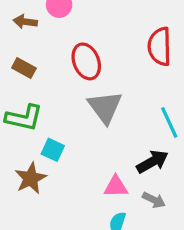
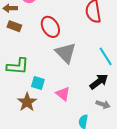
brown rectangle: (24, 68) -> (14, 26), moved
pink triangle: (116, 187) -> (63, 94), moved, turned 49

